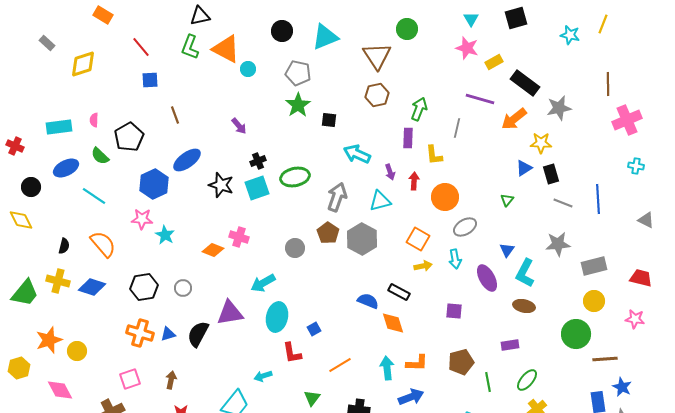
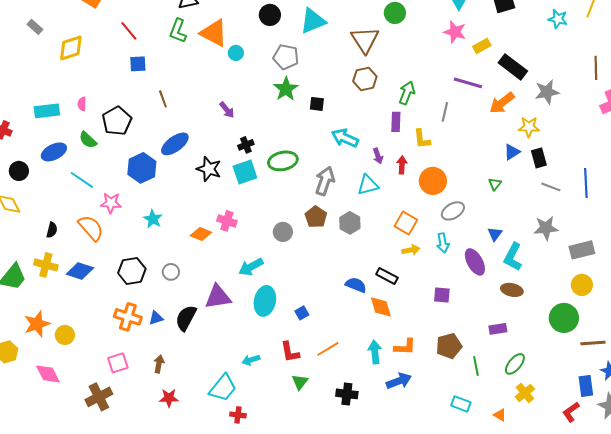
pink star: (142, 219) -> (111, 203), moved
gray hexagon: (362, 239) -> (350, 223), size x0.7
red L-shape: (292, 353) -> (290, 352), moved

